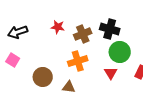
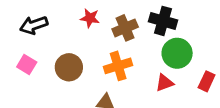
red triangle: (111, 73) -> (164, 83), turned 40
brown circle: (43, 77) -> (69, 67), moved

